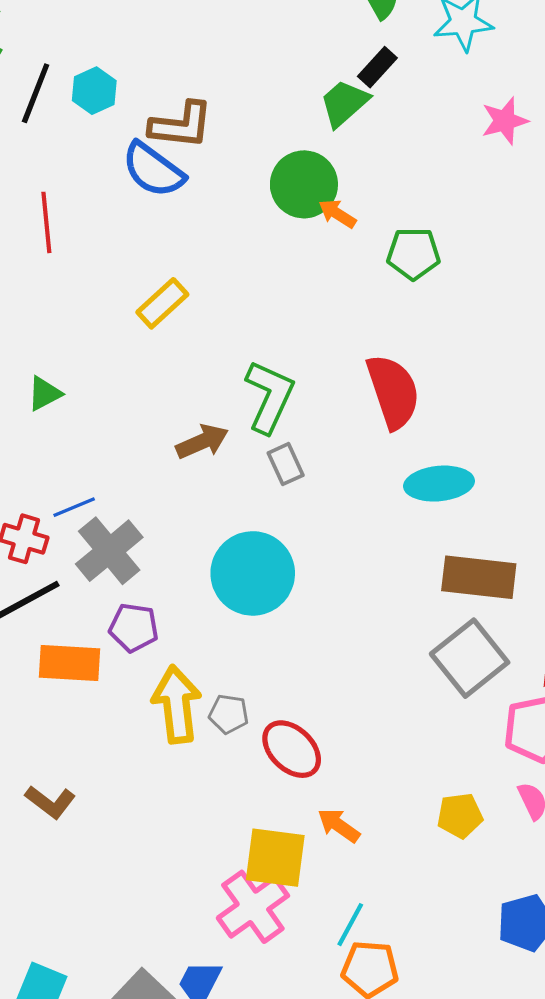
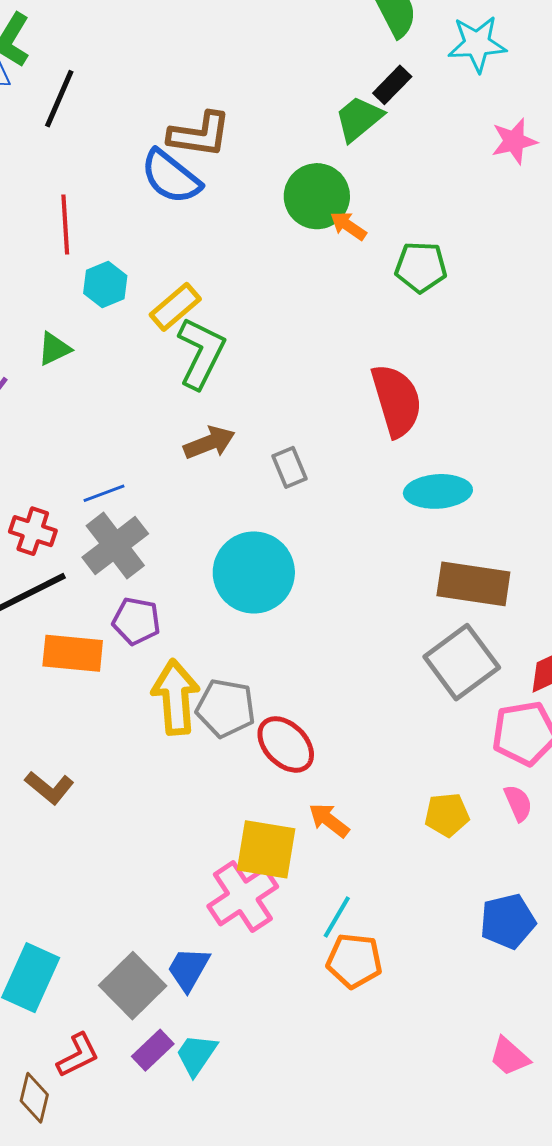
cyan hexagon: (94, 91) -> (105, 284), moved
green triangle: (44, 394) -> (54, 349), moved
green L-shape: (269, 397) -> (201, 353), moved
blue line: (74, 507) -> (104, 493), moved
gray pentagon: (229, 714) -> (226, 708), size x1.5

